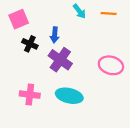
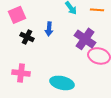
purple cross: (60, 60) -> (85, 39), moved
pink cross: (30, 95) -> (21, 73), moved

